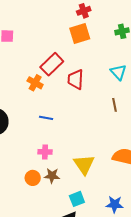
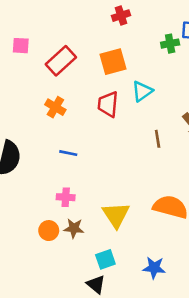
orange square: (80, 34) -> (113, 62), moved
red rectangle: (52, 64) -> (61, 61), moved
cyan triangle: (118, 72) -> (142, 91), moved, turned 36

